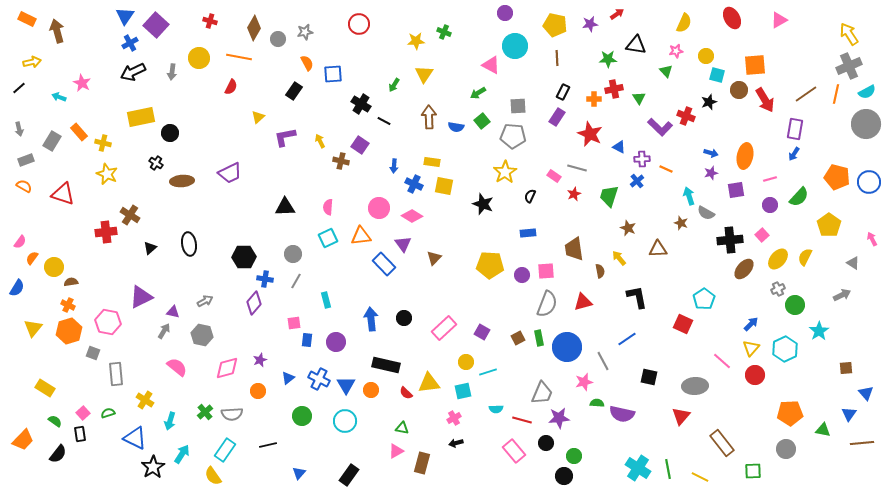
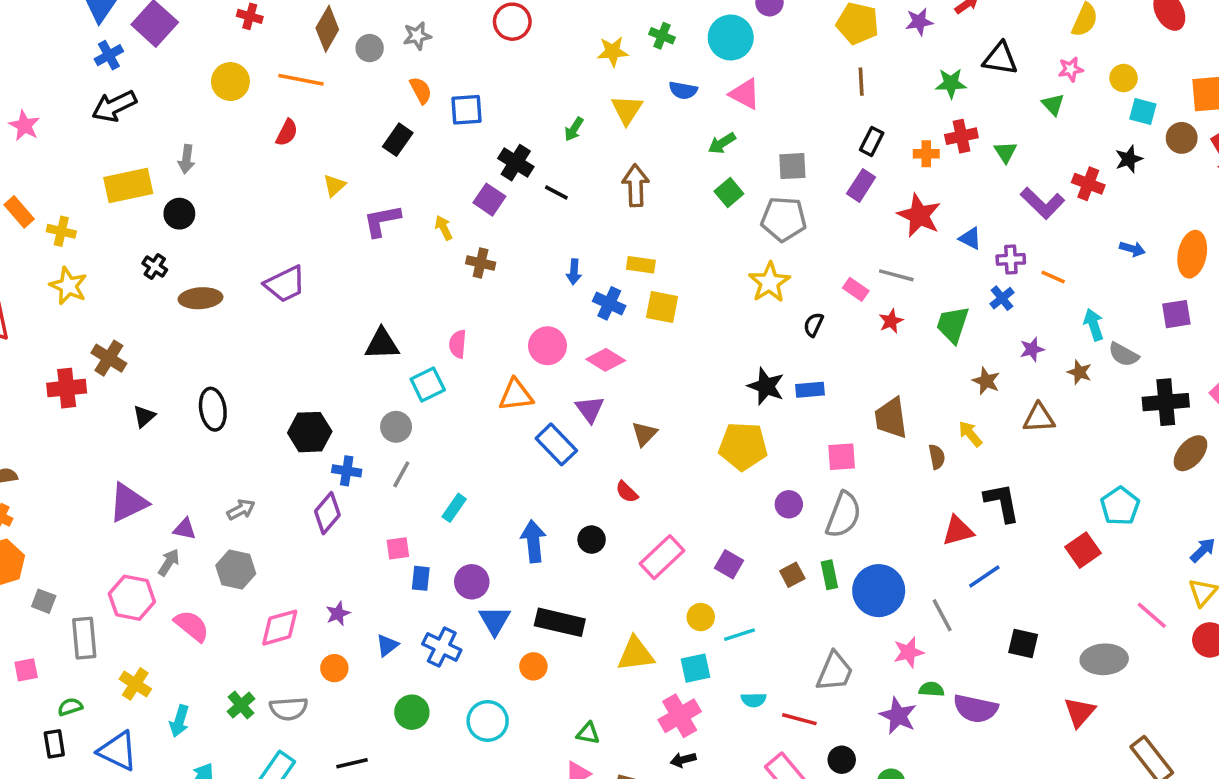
cyan circle: (515, 46) -> (731, 37), moved
gray arrow: (172, 72) -> (186, 159), moved
blue semicircle: (456, 127) -> (683, 90), moved
purple square: (360, 145) -> (489, 200), moved
purple star: (711, 173) -> (1032, 349), moved
black star: (483, 204) -> (766, 386), moved
cyan square: (328, 238) -> (428, 385), moved
purple circle: (522, 275) -> (789, 504), moved
cyan rectangle: (326, 300) -> (454, 508), turned 49
red triangle: (583, 302) -> (958, 531), moved
pink hexagon: (108, 322) -> (132, 598), moved
red square: (683, 324) -> (1083, 550), turned 30
blue triangle: (346, 385) -> (495, 621), moved
red semicircle: (406, 393) -> (627, 492), moved
pink square: (83, 413) -> (26, 670), moved, turned 32
pink cross: (454, 418) -> (680, 716), size x1.6
purple star: (559, 418) -> (898, 716), moved, turned 30
black rectangle: (80, 434) -> (54, 744), moved

